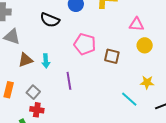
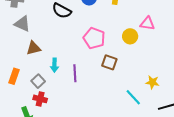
yellow circle: (145, 45) -> (130, 36), moved
brown square: (112, 56) -> (109, 62), moved
cyan arrow: (46, 61) -> (54, 65), moved

